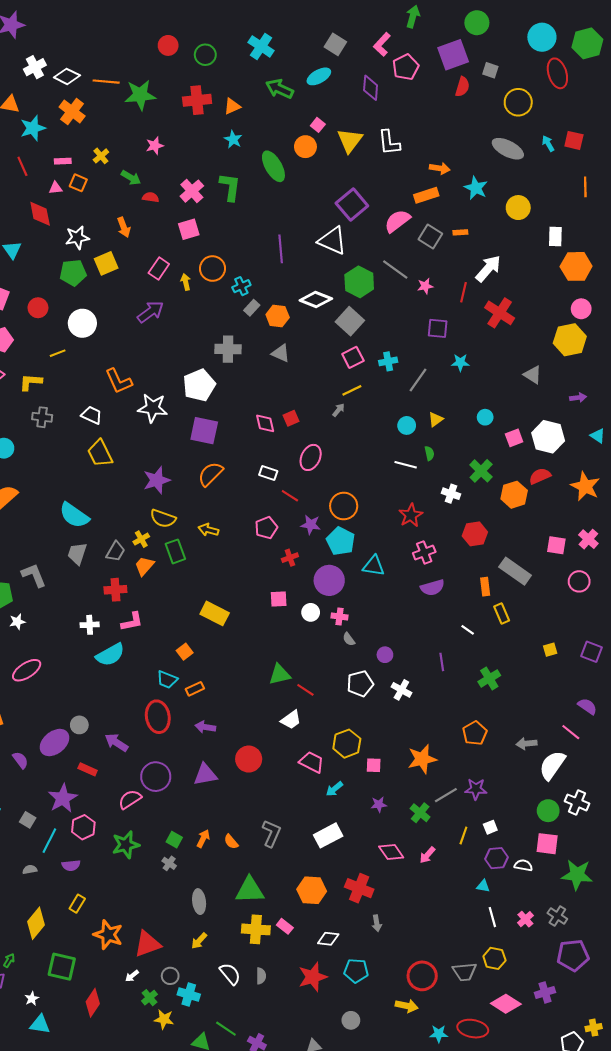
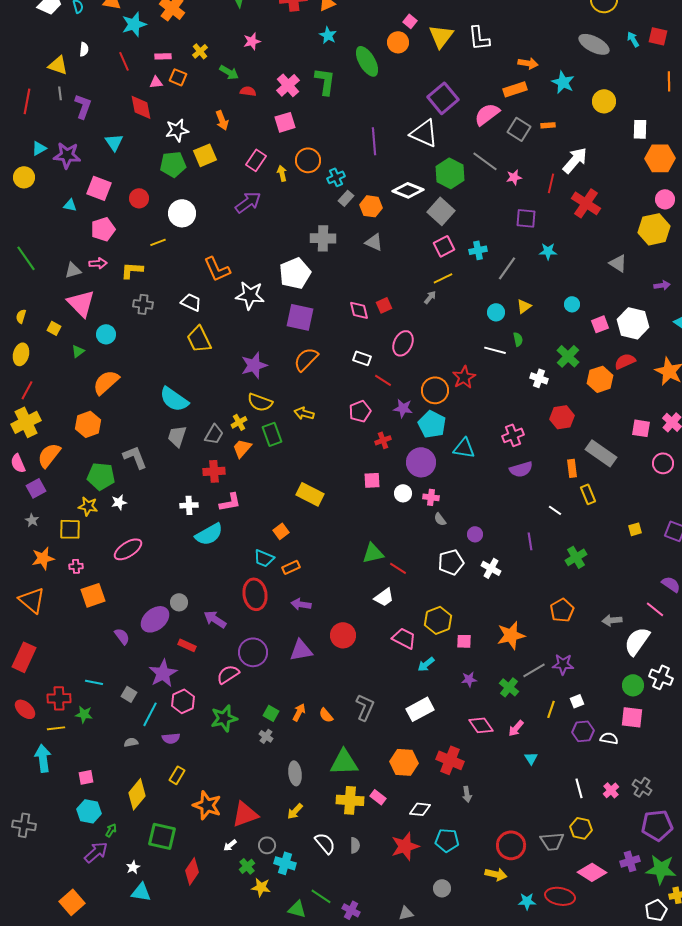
red star: (411, 515) -> (464, 377), moved
green star: (577, 875) -> (661, 869), moved
cyan triangle: (483, 886) -> (531, 758), moved, turned 48

